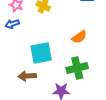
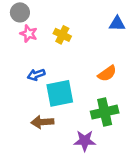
blue arrow: (12, 24) -> (36, 75), moved

